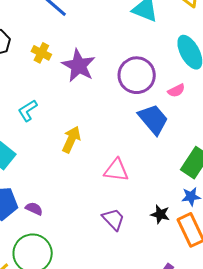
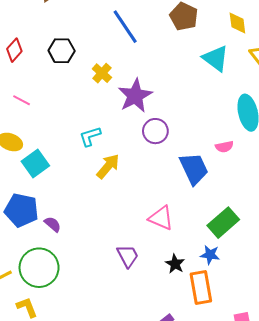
purple circle: (137, 75) -> (155, 131), moved, size x0.7
cyan L-shape: (28, 111) -> (90, 136), moved
pink triangle: (116, 170) -> (161, 218), moved

